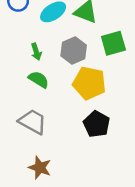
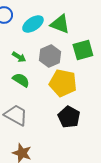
green arrow: (36, 52) -> (19, 57), turned -40

